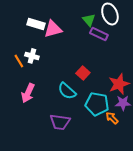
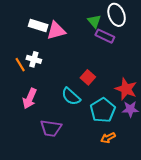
red star: (119, 84) -> (126, 89), turned -30
cyan pentagon: (97, 104) -> (103, 110), turned 30
orange arrow: (112, 118) -> (108, 138), moved, turned -72
purple trapezoid: (60, 122) -> (51, 128), moved

